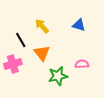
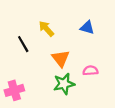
orange triangle: (42, 53) -> (61, 58), moved
pink cross: (13, 64) -> (14, 90), moved

